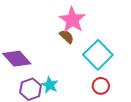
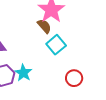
cyan square: (98, 55) -> (56, 45), moved, size x0.7

